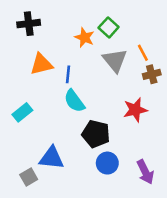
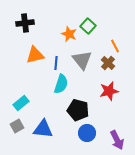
gray triangle: (115, 60) -> (82, 60), moved
brown cross: (152, 74) -> (108, 63), moved, turned -32
cyan semicircle: (74, 101) -> (61, 84), turned -126
cyan rectangle: (22, 112) -> (21, 103), moved
gray square: (29, 177) -> (17, 126), moved

